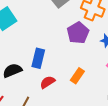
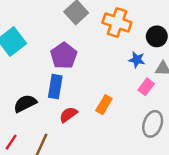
purple pentagon: (78, 33) -> (64, 56), moved

